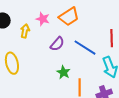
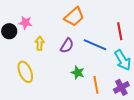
pink star: (43, 19) -> (25, 23), moved
yellow arrow: (25, 31) -> (40, 43), moved

